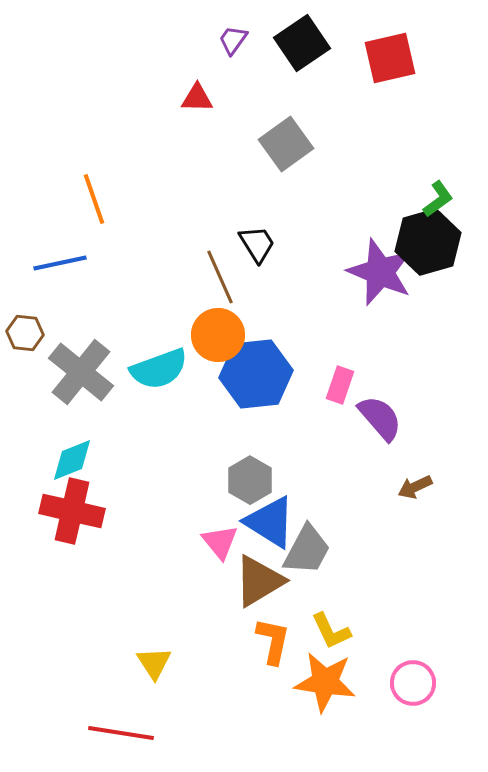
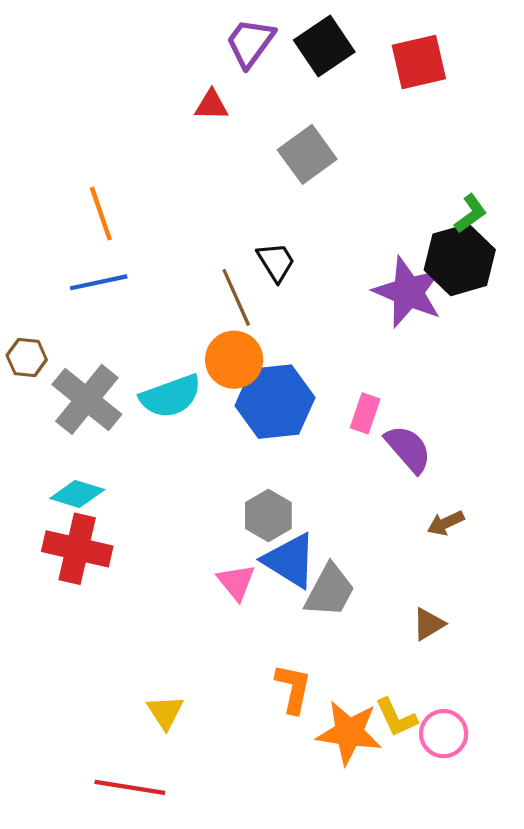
purple trapezoid: (233, 40) -> (250, 43), size x1.6
blue line: (60, 263) -> (99, 282), moved
cyan diamond: (72, 460) -> (77, 494), turned 39
brown triangle: (259, 581) -> (429, 624), moved, size x0.6
yellow L-shape: (331, 631) -> (396, 718), moved

